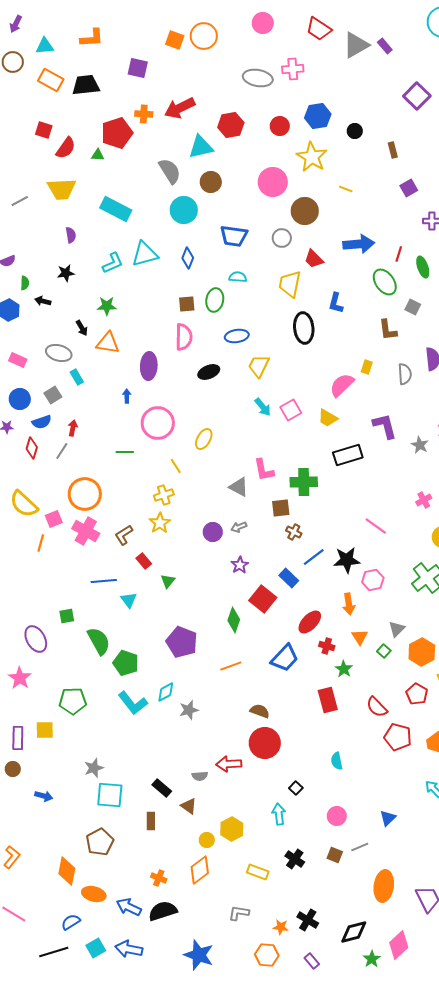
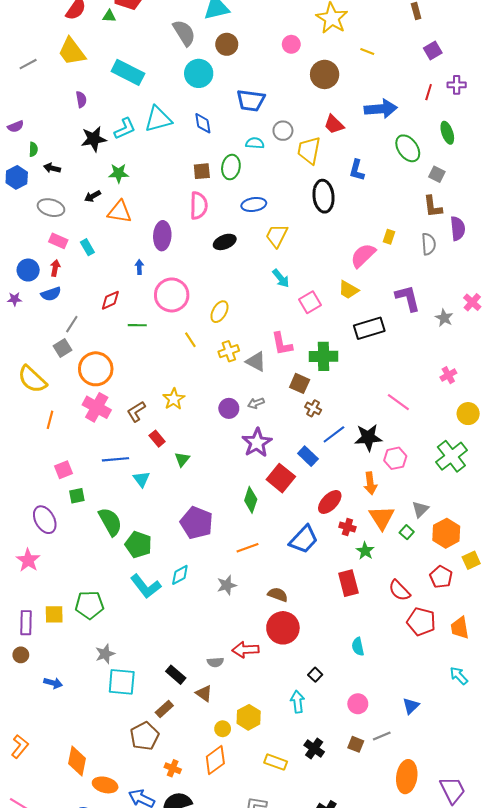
pink circle: (273, 182) -> (291, 44), size x0.6
yellow trapezoid: (62, 189) -> (72, 52), turned 56
gray circle: (282, 238) -> (283, 131), moved
red line: (399, 254) -> (429, 92), moved
blue diamond: (188, 258) -> (203, 123), turned -30
black star: (66, 273) -> (94, 139), moved, size x1.4
black arrow: (82, 328) -> (93, 196), turned 91
brown L-shape: (388, 330) -> (433, 207), moved
gray ellipse: (59, 353) -> (51, 208), moved
pink rectangle: (18, 360) -> (58, 241), moved
gray square: (53, 395) -> (62, 348), moved
pink square: (291, 410) -> (310, 302), moved
red arrow: (73, 428) -> (55, 268), moved
red diamond: (32, 448) -> (110, 300), moved, turned 50
yellow cross: (164, 495) -> (229, 351), moved
brown square: (281, 508) -> (300, 383), turned 30
pink square: (54, 519) -> (63, 470), moved
purple star: (240, 565) -> (257, 443), size x1.6
orange triangle: (360, 637) -> (382, 518), size x1.5
green pentagon: (73, 701) -> (89, 605), moved
gray star: (189, 710) -> (227, 585), moved
brown rectangle: (151, 821) -> (164, 709), turned 48
brown pentagon: (100, 842) -> (145, 736), moved

